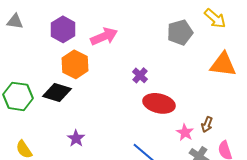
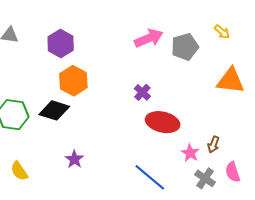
yellow arrow: (215, 18) -> (222, 32), size x0.7
pink arrow: (104, 36) -> (149, 38), moved

